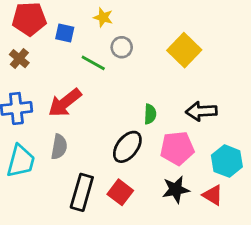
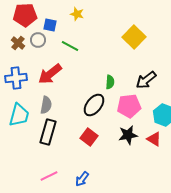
gray circle: (122, 47) -> (38, 40), moved
black arrow: (201, 111) -> (146, 80), turned -35
black rectangle: (82, 192) -> (48, 132), moved

